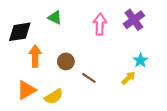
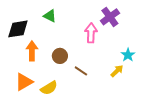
purple cross: (134, 20) -> (110, 17), moved
pink arrow: (100, 24) -> (91, 33), moved

